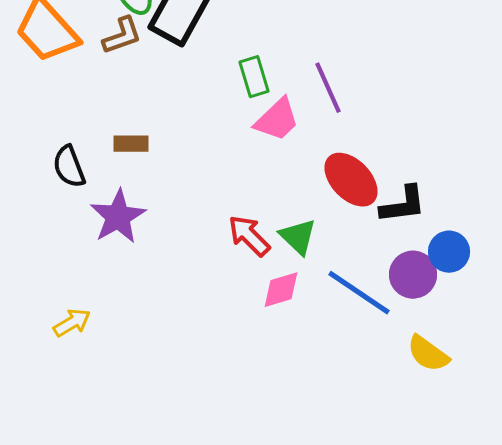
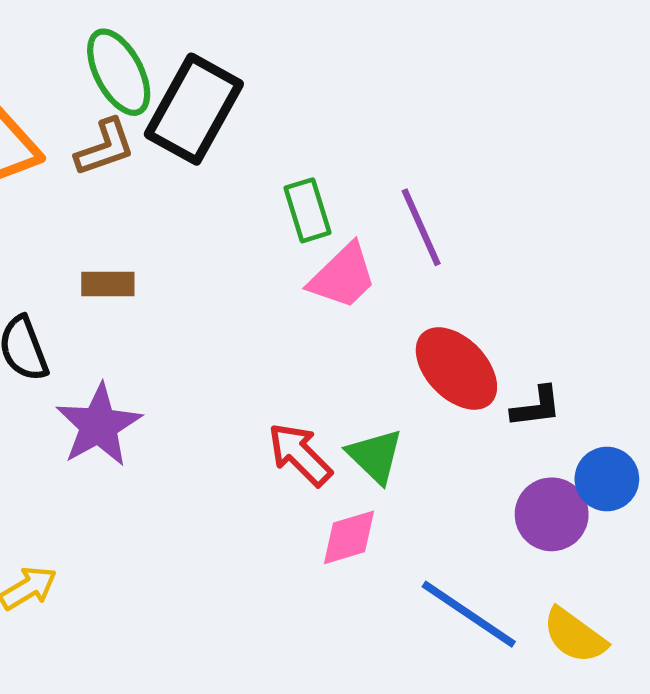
brown rectangle: (131, 144) -> (108, 284), moved
black L-shape: (403, 205) -> (536, 407), size x0.7
blue line: (359, 293) -> (469, 614), moved

